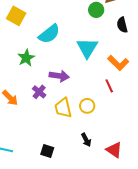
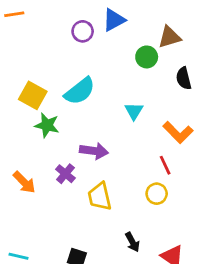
yellow square: (16, 16) -> (33, 95), moved
cyan triangle: (87, 48) -> (134, 111), size x0.6
green star: (26, 58) -> (47, 125), turned -30
yellow circle: (87, 106) -> (157, 194), moved

